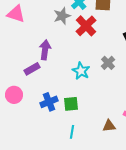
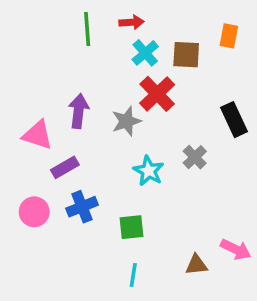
pink triangle: (16, 14) -> (38, 135), moved
gray star: (62, 16) -> (126, 121), moved
purple arrow: (45, 50) -> (79, 111), moved
blue cross: (49, 102) -> (82, 207), moved

